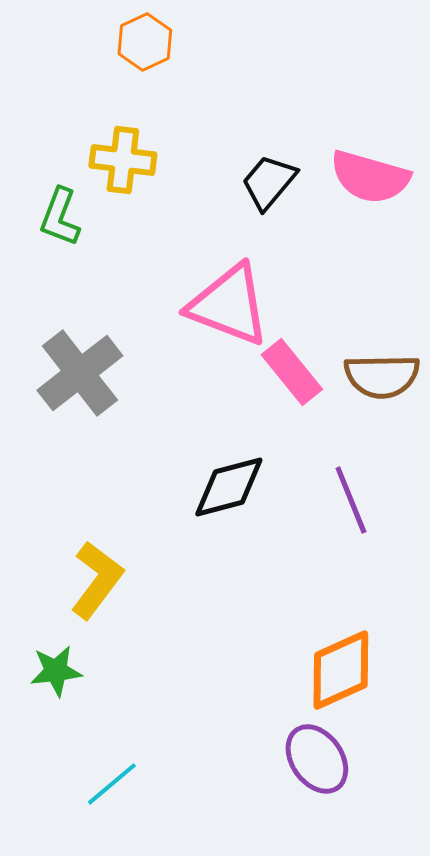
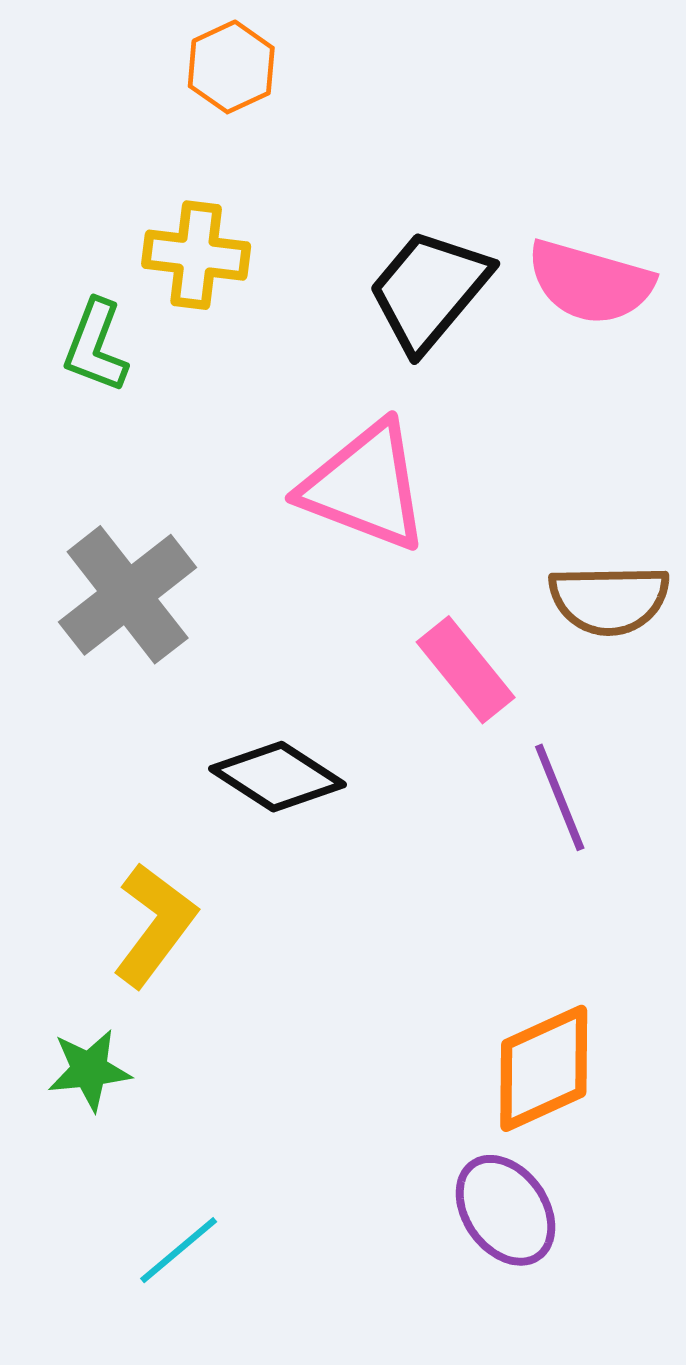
black trapezoid: (269, 182) -> (429, 290), size x1.4
pink rectangle: (292, 372) -> (466, 670), moved
black diamond: (229, 487) -> (277, 777), moved, turned 48

